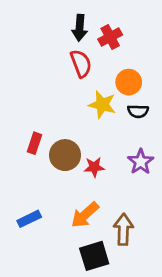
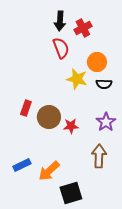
orange arrow: (85, 215) -> (49, 171), moved
brown arrow: (123, 229) -> (99, 156), moved

